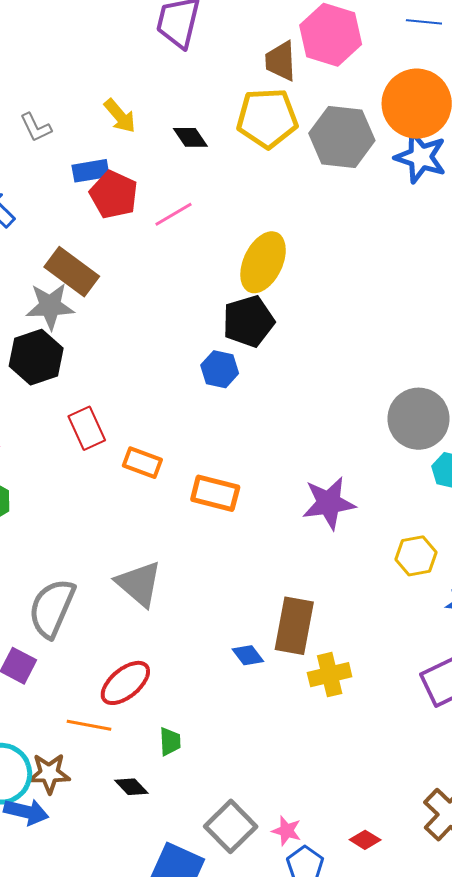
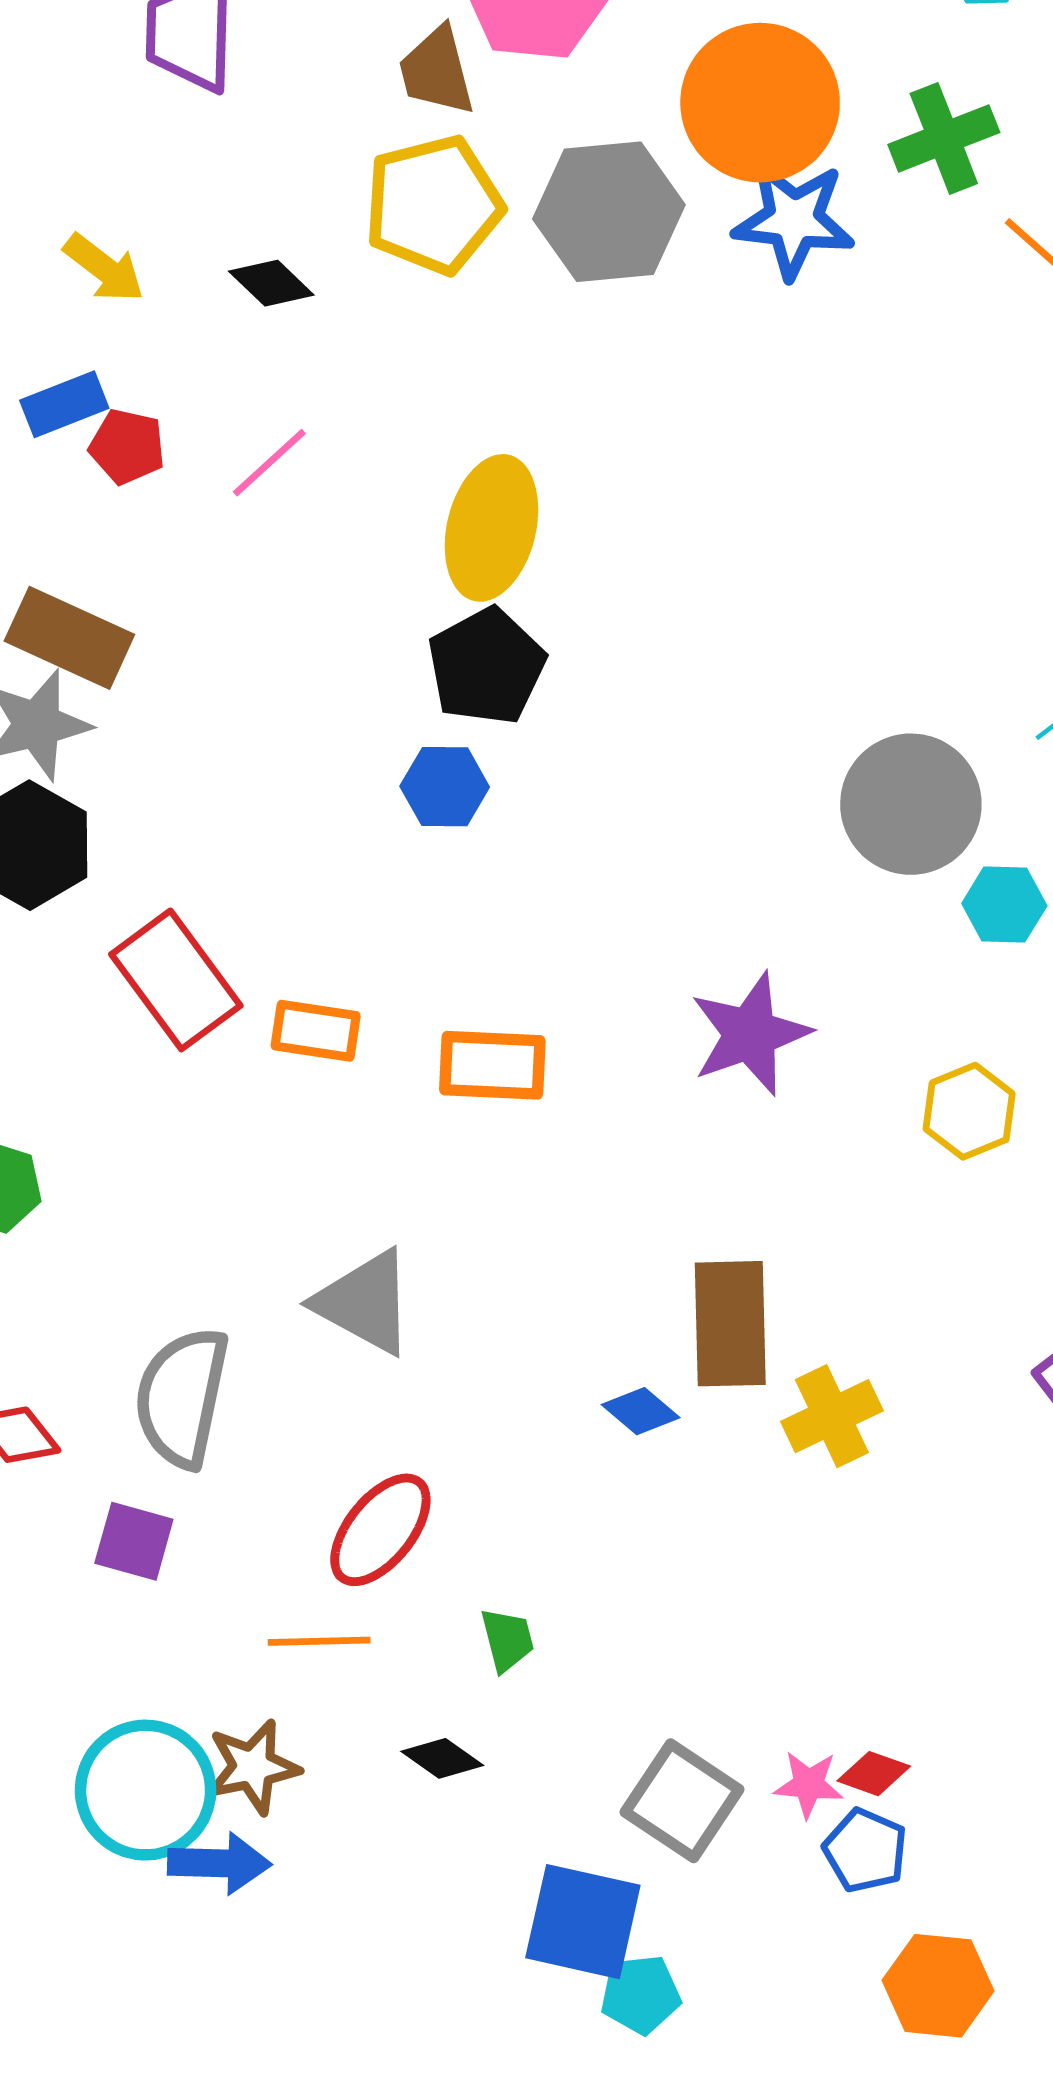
red pentagon: (114, 195) -> (127, 447), size x0.7
red rectangle: (87, 428) -> (176, 980), size x1.4
red diamond: (365, 840) -> (874, 1774), moved

